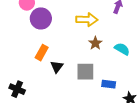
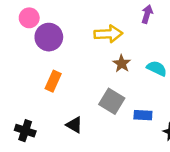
black triangle: (57, 67) -> (74, 125), moved, turned -32
gray square: (85, 72) -> (112, 101), turned 36

